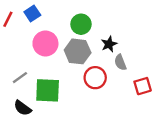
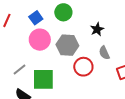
blue square: (32, 13) -> (36, 18), moved
green circle: (81, 24) -> (63, 12), moved
black star: (109, 44) -> (97, 29), moved

